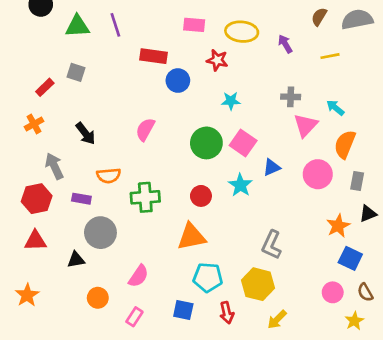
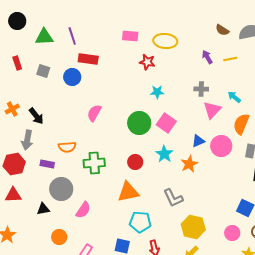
brown semicircle: (319, 17) -> (222, 30), turned -88
purple arrow: (285, 44) -> (207, 57), moved
red rectangle: (153, 56) -> (88, 59), moved
blue circle: (178, 81) -> (72, 77), moved
red rectangle: (45, 87) -> (17, 63), moved, turned -64
black arrow: (86, 133) -> (36, 116), moved
gray arrow: (54, 166) -> (27, 140), turned -144
blue triangle: (272, 167) -> (198, 141), moved
orange star: (338, 226) -> (189, 164), moved
gray L-shape: (272, 245) -> (173, 198), moved, turned -50
pink semicircle: (139, 276) -> (83, 210), moved
yellow hexagon: (258, 284) -> (193, 227), moved

